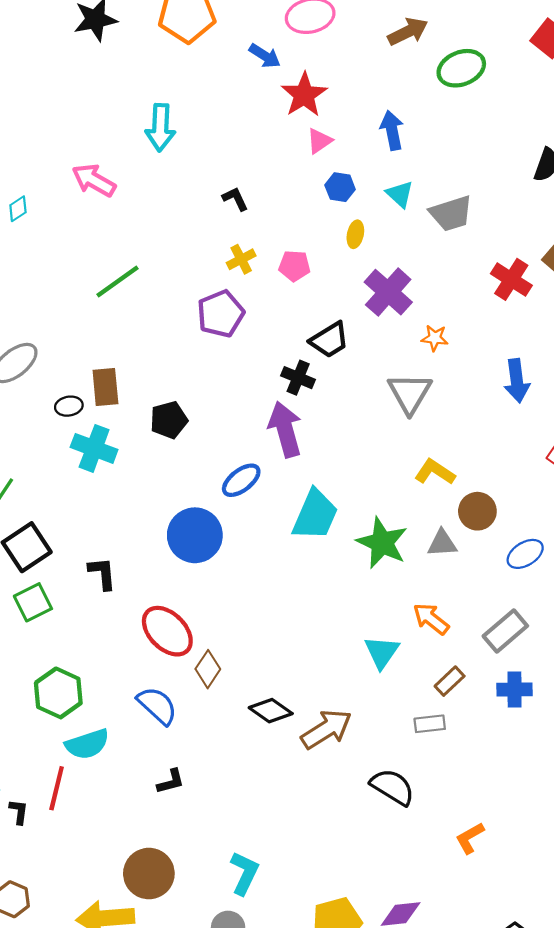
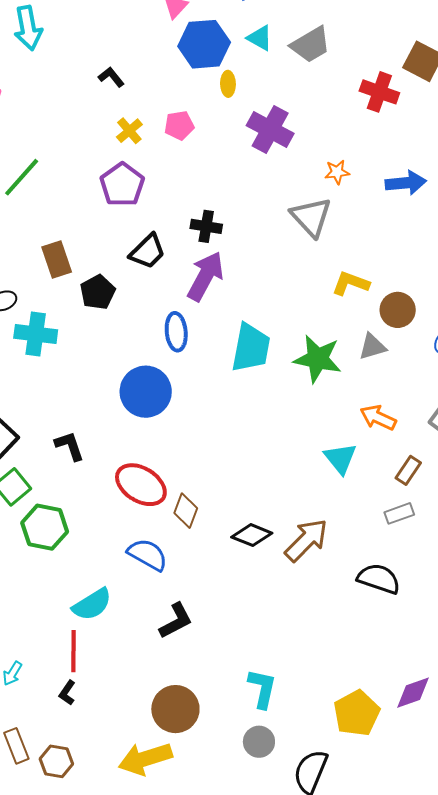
blue hexagon: (340, 187) -> (204, 44), size x1.8
orange star: (435, 338) -> (337, 172), moved
black trapezoid: (329, 340) -> (148, 251), moved
blue arrow: (517, 381) -> (406, 183), turned -75
brown rectangle: (105, 387) -> (57, 260), moved
purple arrow: (285, 429) -> (205, 276), turned 57
blue ellipse: (241, 480) -> (176, 332), turned -45
green hexagon: (58, 693) -> (45, 527), moved
black L-shape: (171, 782) -> (176, 621), size x1.4
black L-shape: (19, 812) -> (67, 693), moved, turned -140

